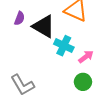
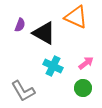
cyan cross: (64, 46) -> (53, 66), moved

